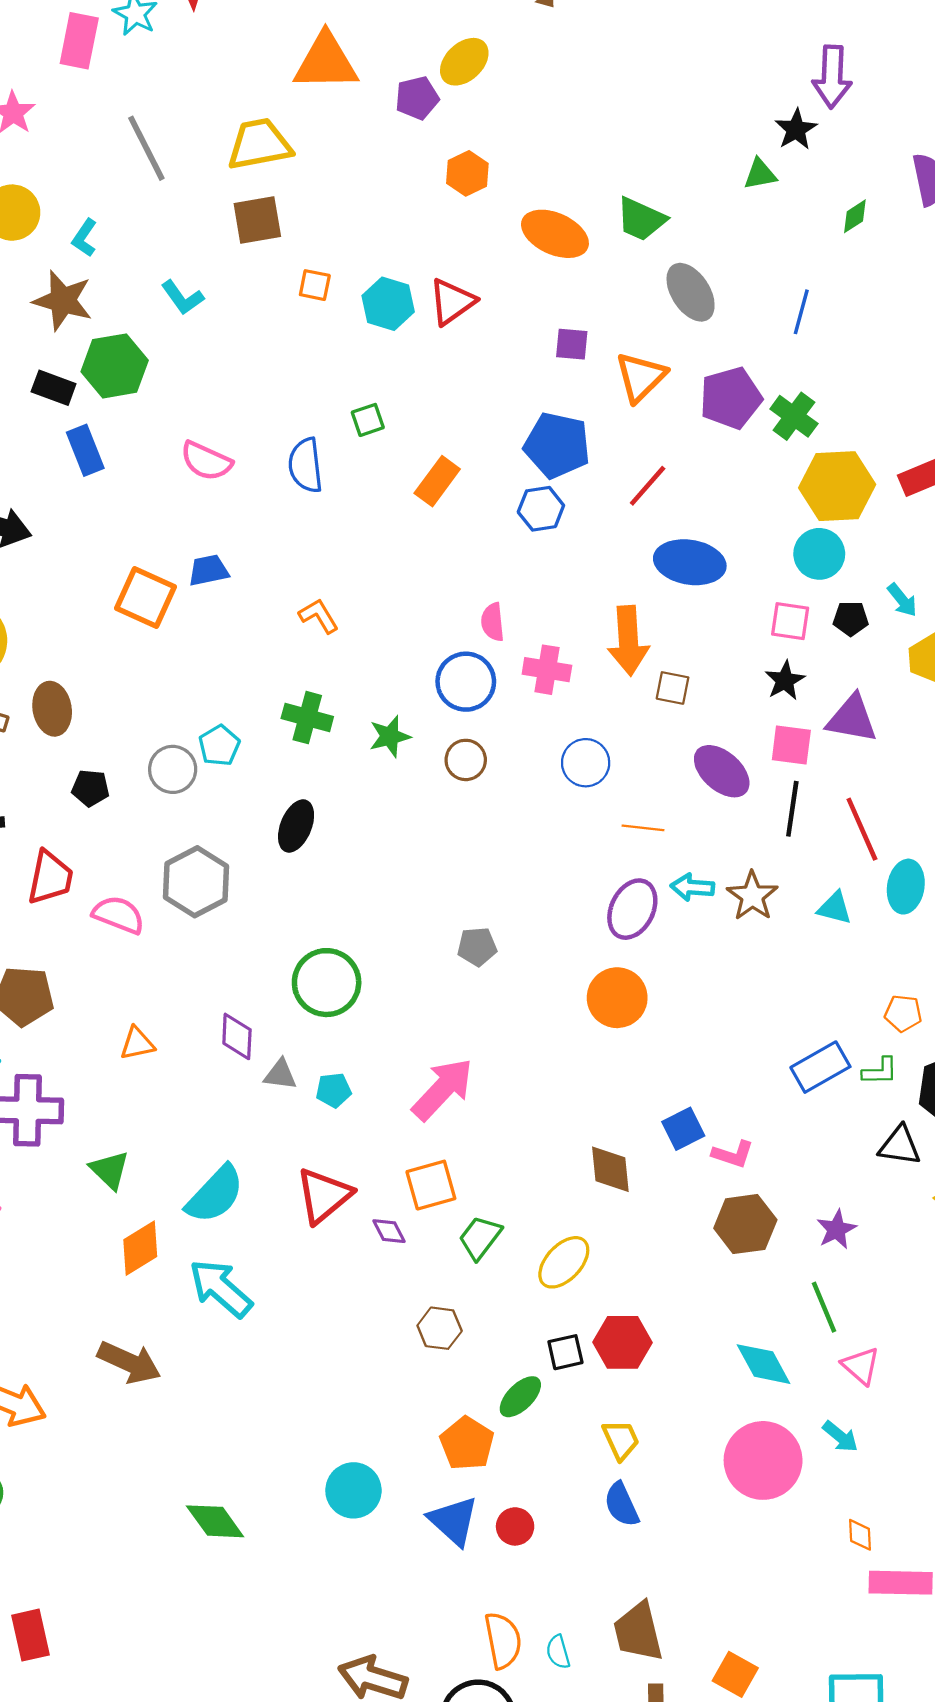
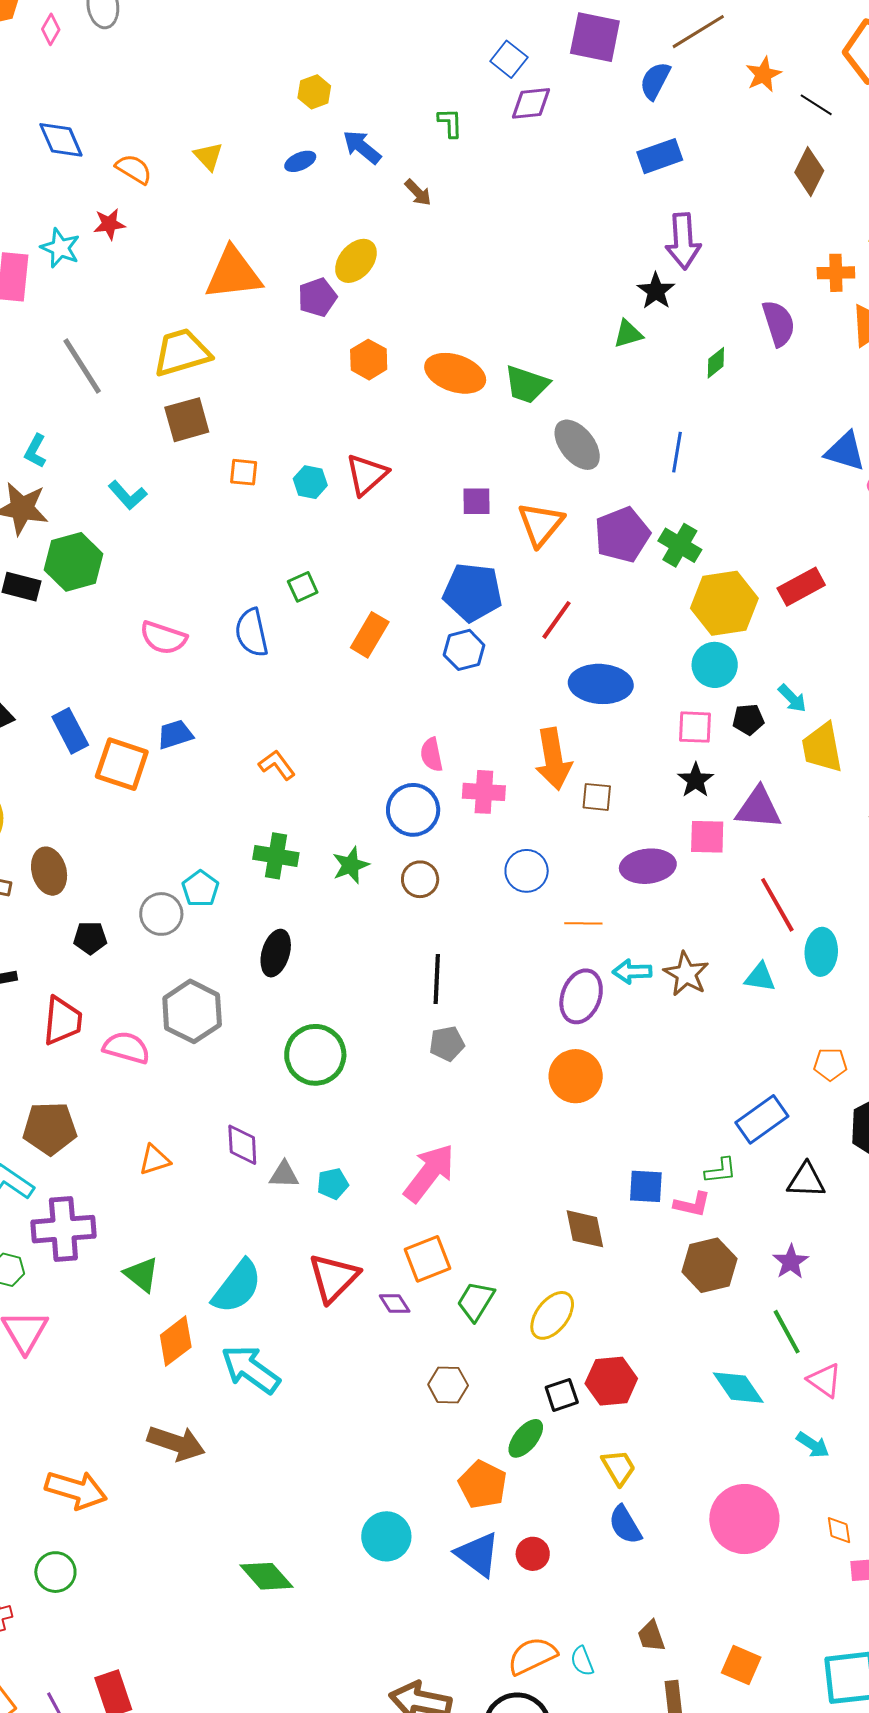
orange ellipse: (555, 234) -> (455, 373), moved
cyan hexagon: (388, 304) -> (310, 482), size x0.7
blue rectangle: (85, 450) -> (70, 731), moved
purple ellipse: (722, 771) -> (648, 866), turned -42
black line: (792, 809) -> (437, 979), moved
green circle: (327, 983) -> (315, 1055), moved
green L-shape: (880, 1071) -> (721, 1171), moved
blue square: (683, 1129) -> (646, 1186), turned 36
black triangle: (900, 1146) -> (806, 1180), moved
pink circle: (763, 1460) -> (744, 1519), moved
brown trapezoid: (638, 1632) -> (651, 1636), size x0.6
orange semicircle: (503, 1640) -> (532, 1656), turned -99

